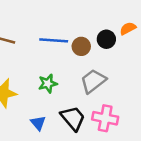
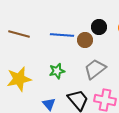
black circle: (106, 39) -> (99, 27), moved

